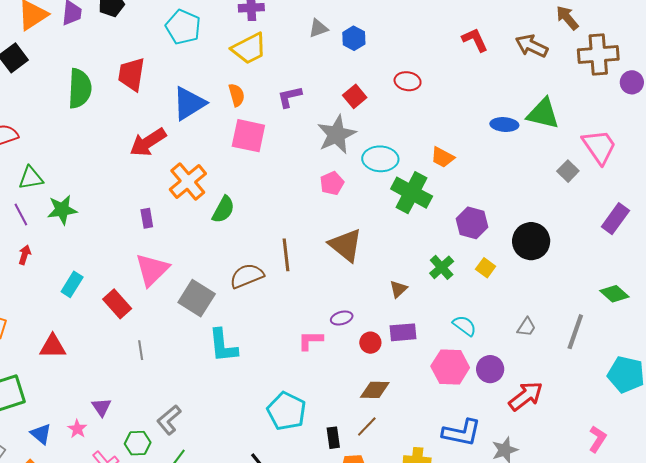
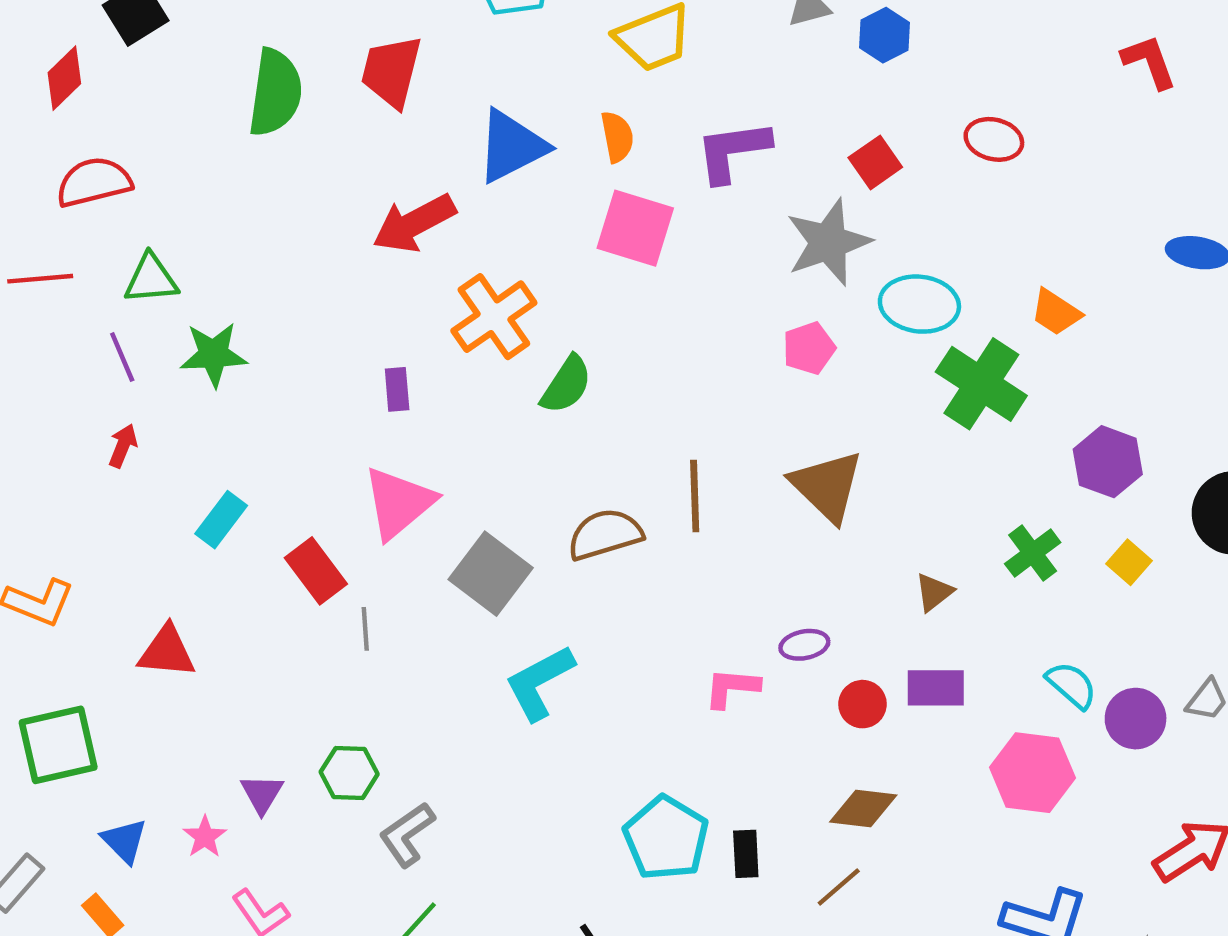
purple L-shape: (290, 97) -> (733, 151), size x1.4
cyan L-shape: (223, 346) -> (540, 683), turned 63
gray line: (141, 350) -> (365, 629), moved
purple circle: (490, 369) -> (1136, 719), moved
black rectangle: (333, 438) -> (746, 854), moved
green hexagon: (138, 443) -> (349, 773), moved

